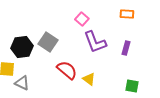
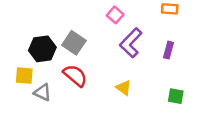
purple L-shape: (95, 42) -> (131, 43), turned 65
red semicircle: (67, 70) -> (75, 76), moved

